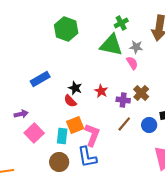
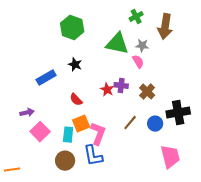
green cross: (121, 23) -> (136, 16), moved
black star: (75, 88) -> (75, 64), moved
purple cross: (123, 100) -> (121, 85), moved

